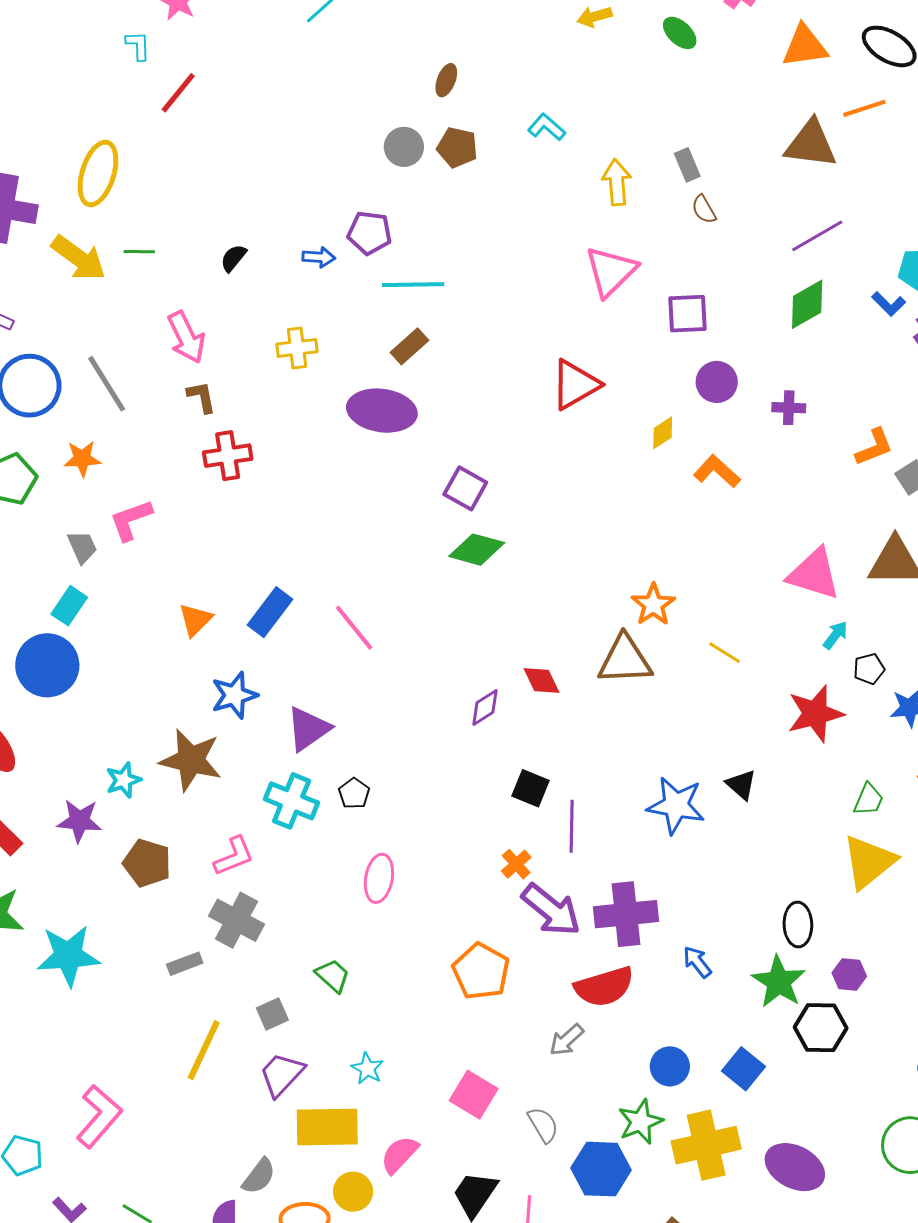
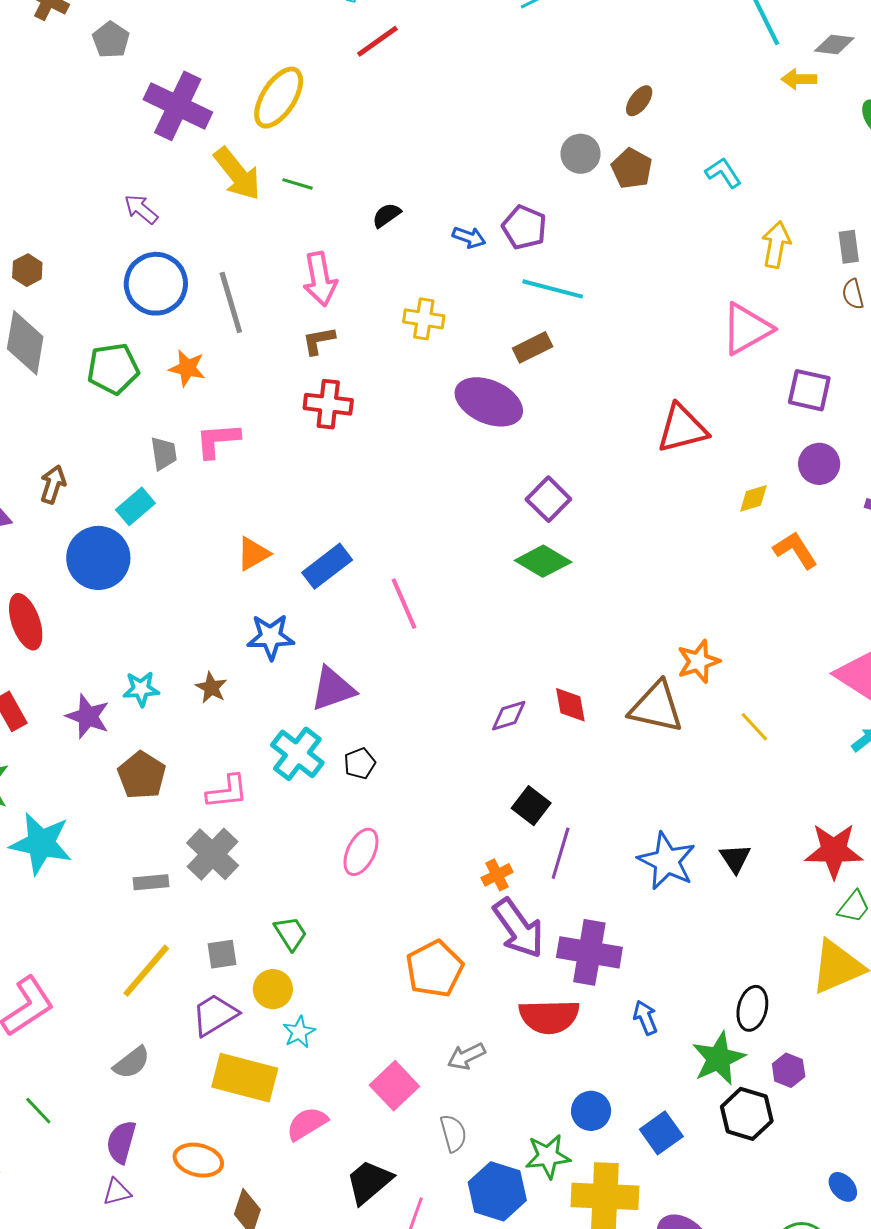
brown L-shape: (202, 397) -> (319, 341), turned -105
red star: (815, 714) -> (834, 851), moved
brown star: (191, 760) -> (211, 688), size x0.5
gray arrow: (567, 1040) -> (466, 1056), moved
gray semicircle: (259, 1176) -> (132, 1063), moved
yellow circle: (353, 1192) -> (273, 989), moved

